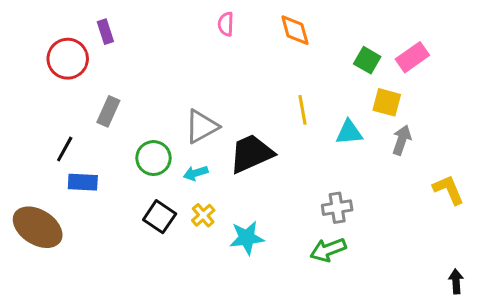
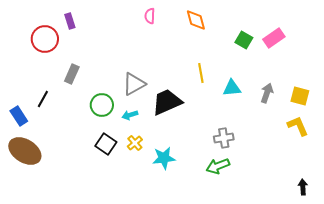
yellow square: (387, 102) -> (300, 96), moved
blue rectangle: (83, 182) -> (19, 116), moved, turned 54

